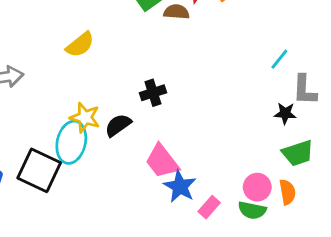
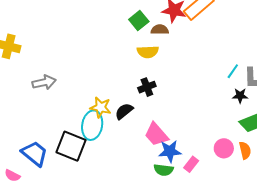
yellow semicircle: (80, 45) -> (148, 52), moved, turned 40
cyan line: (279, 59) -> (233, 71), moved
blue star: (180, 186) -> (170, 151), turned -30
green semicircle: (252, 210) -> (163, 170), moved

